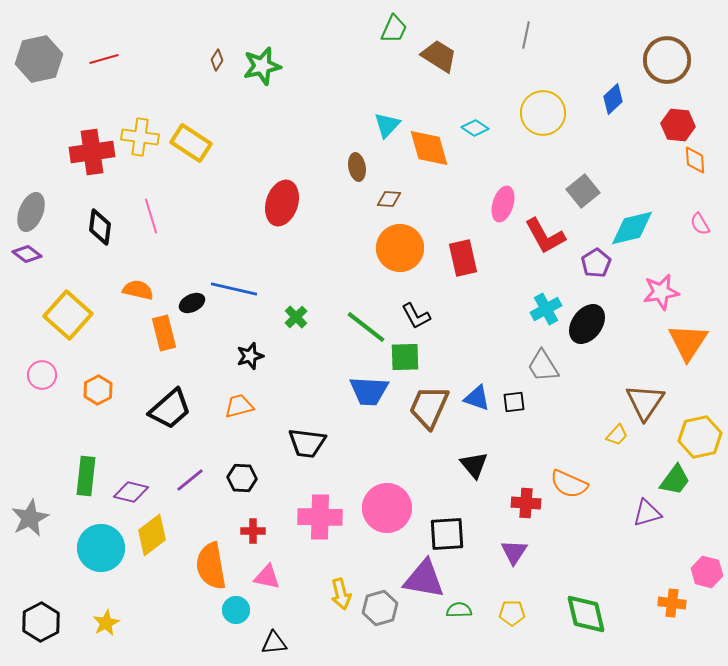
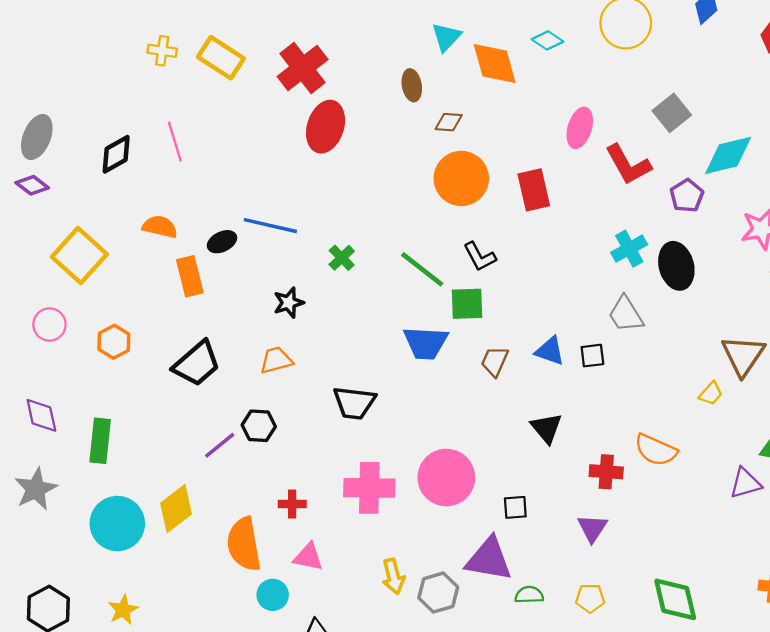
yellow cross: (140, 137) -> (162, 51), size x0.7
red cross: (92, 152) -> (303, 68), moved, turned -30
black diamond: (100, 227) -> (116, 154), turned 54
black ellipse: (587, 324) -> (676, 266), turned -51
brown trapezoid: (429, 407) -> (495, 361), size x0.6
black hexagon: (242, 478) -> (259, 426), moved
purple diamond: (131, 492) -> (41, 415), moved, turned 64
black square: (447, 534) -> (515, 507), size x0.6

